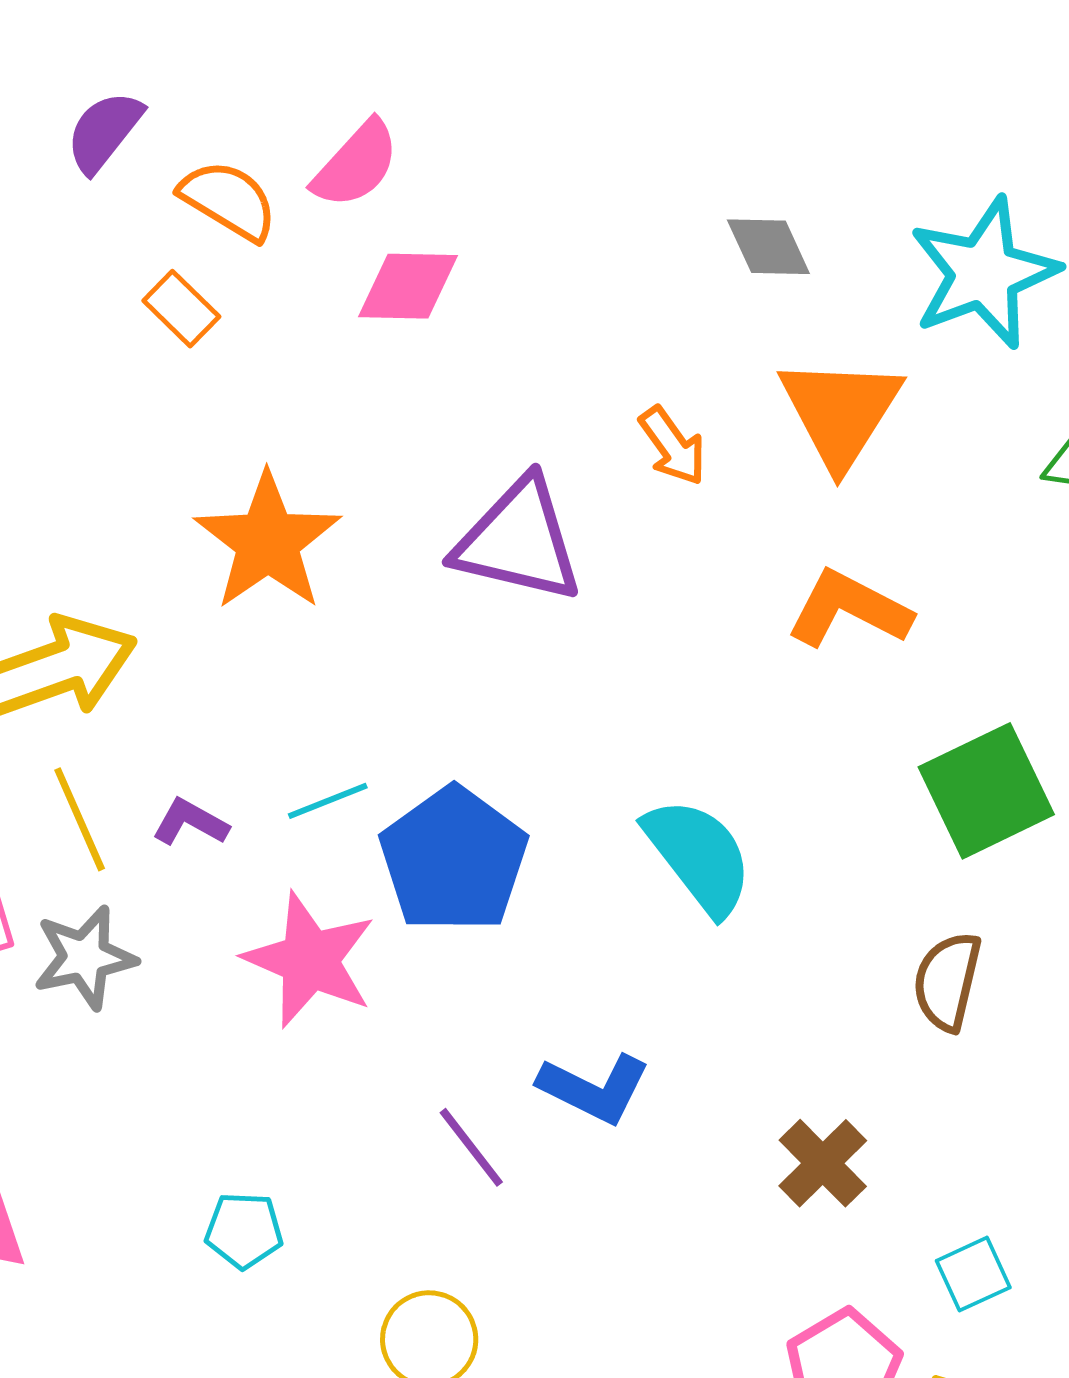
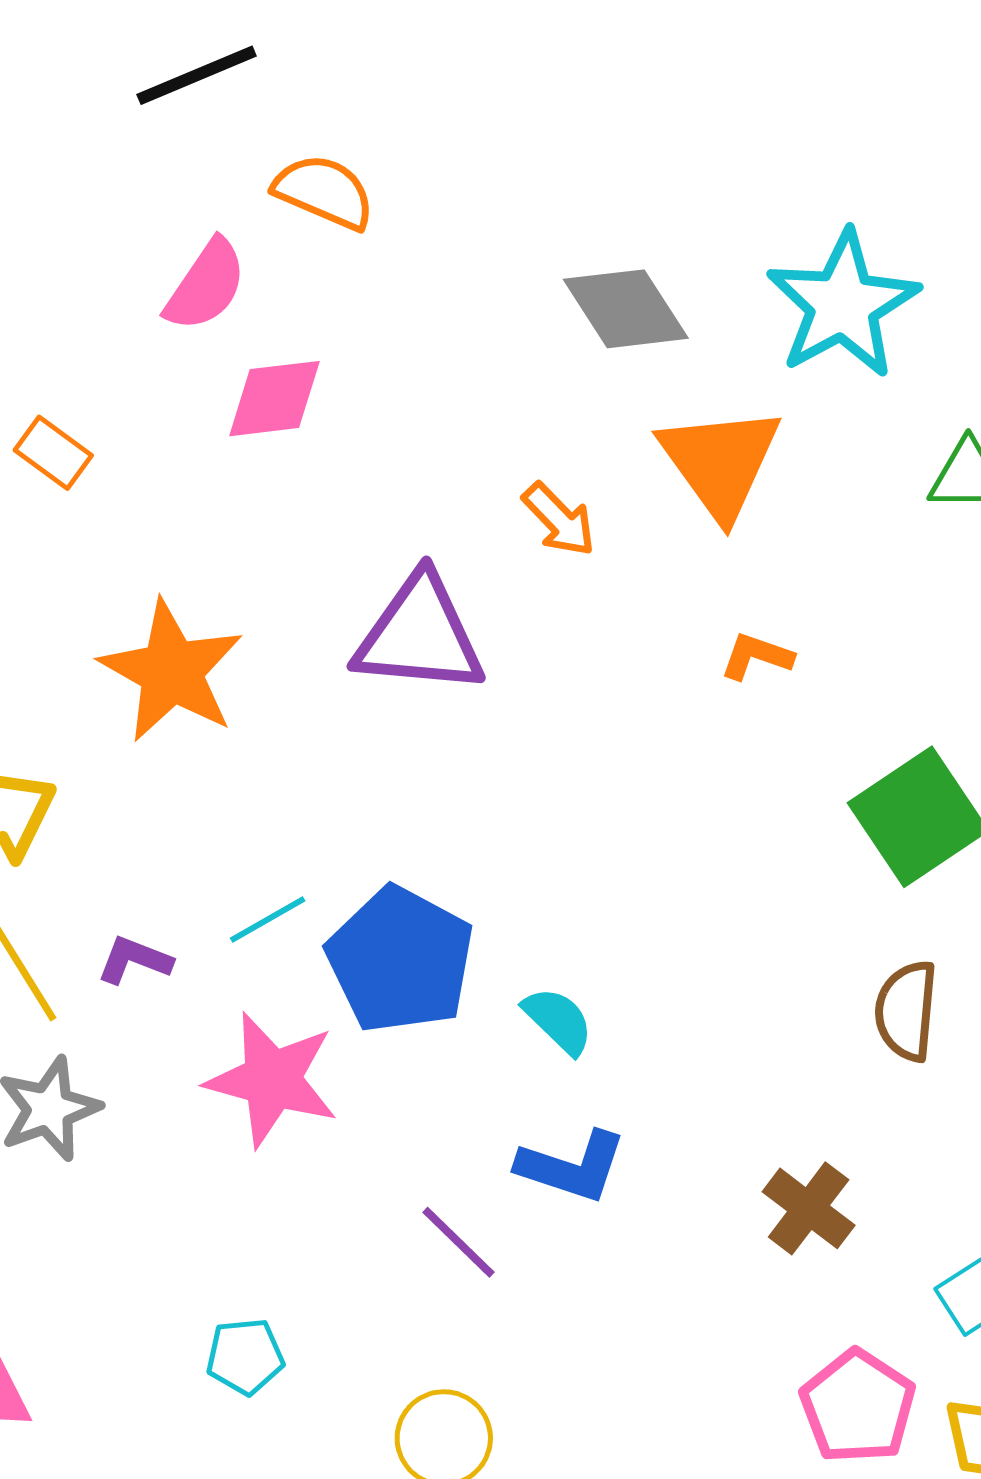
orange semicircle: (228, 200) -> (324, 192), moved
gray diamond: (768, 247) -> (626, 309), size x1.4
orange L-shape: (849, 609) -> (757, 656), size x0.6
cyan semicircle: (699, 856) -> (558, 1021), moved, size x0.6

